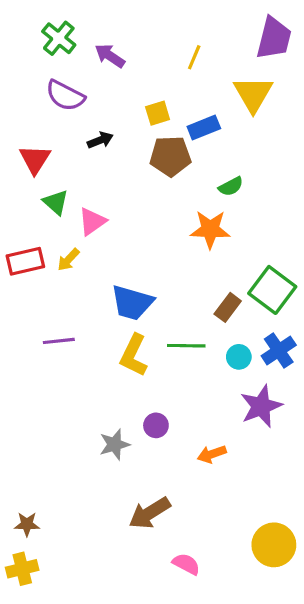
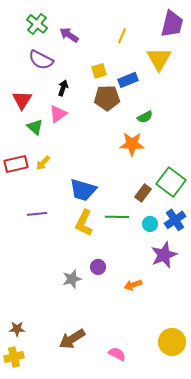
black arrow: (100, 140) -> (63, 88), turned -49
pink triangle: (92, 221) -> (58, 114), moved
brown arrow: (150, 513) -> (72, 339), moved

